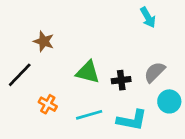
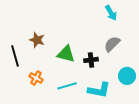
brown star: (44, 41) -> (37, 40), moved
gray semicircle: (155, 72) -> (112, 44), moved
black line: (20, 75) -> (15, 56), turned -60

